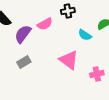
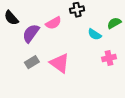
pink triangle: (69, 60) -> (60, 63), moved
pink cross: (97, 74) -> (109, 58), moved

